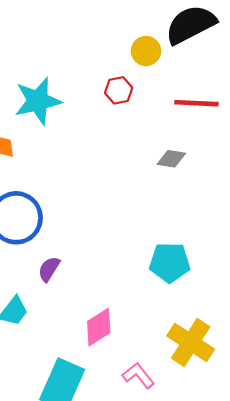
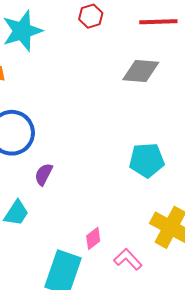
gray diamond: (171, 159) -> (141, 71), size x1.5
pink diamond: (99, 327) -> (93, 238), moved, size x0.7

